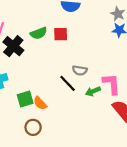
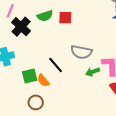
gray semicircle: (80, 70) -> (81, 52), size x1.5
black line: (68, 83) -> (56, 65), moved

